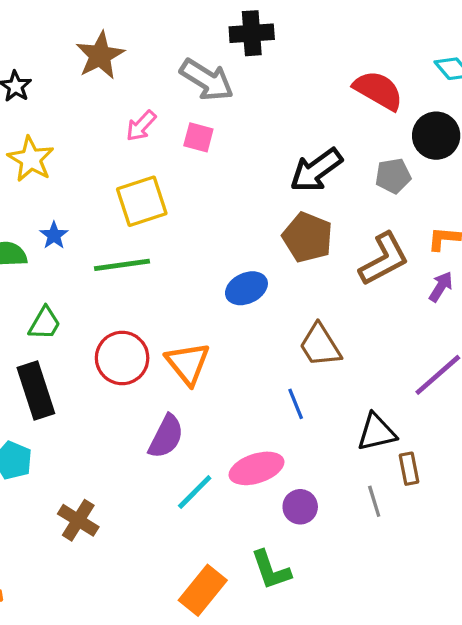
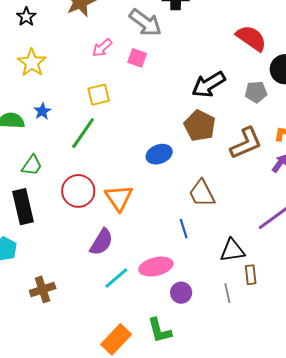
yellow square: (142, 201) -> (99, 95), size x0.7
green line: (122, 265) -> (83, 133), turned -52
brown cross: (78, 520) -> (43, 289), turned 35

